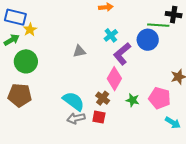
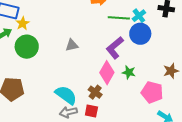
green line: (158, 25) -> (119, 18), moved
cyan cross: (111, 35) -> (139, 16), moved
green circle: (26, 61) -> (27, 47), moved
green star: (133, 100) -> (129, 72), moved

